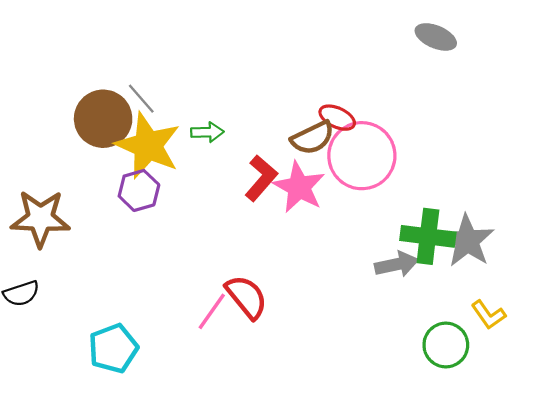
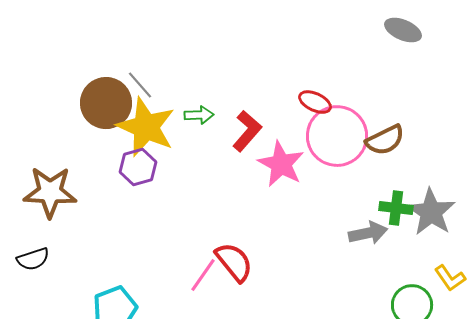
brown semicircle: (313, 138) -> (385, 140), moved
red L-shape: (261, 178) -> (247, 131), moved
green cross: (428, 236) -> (396, 208), size x0.7

